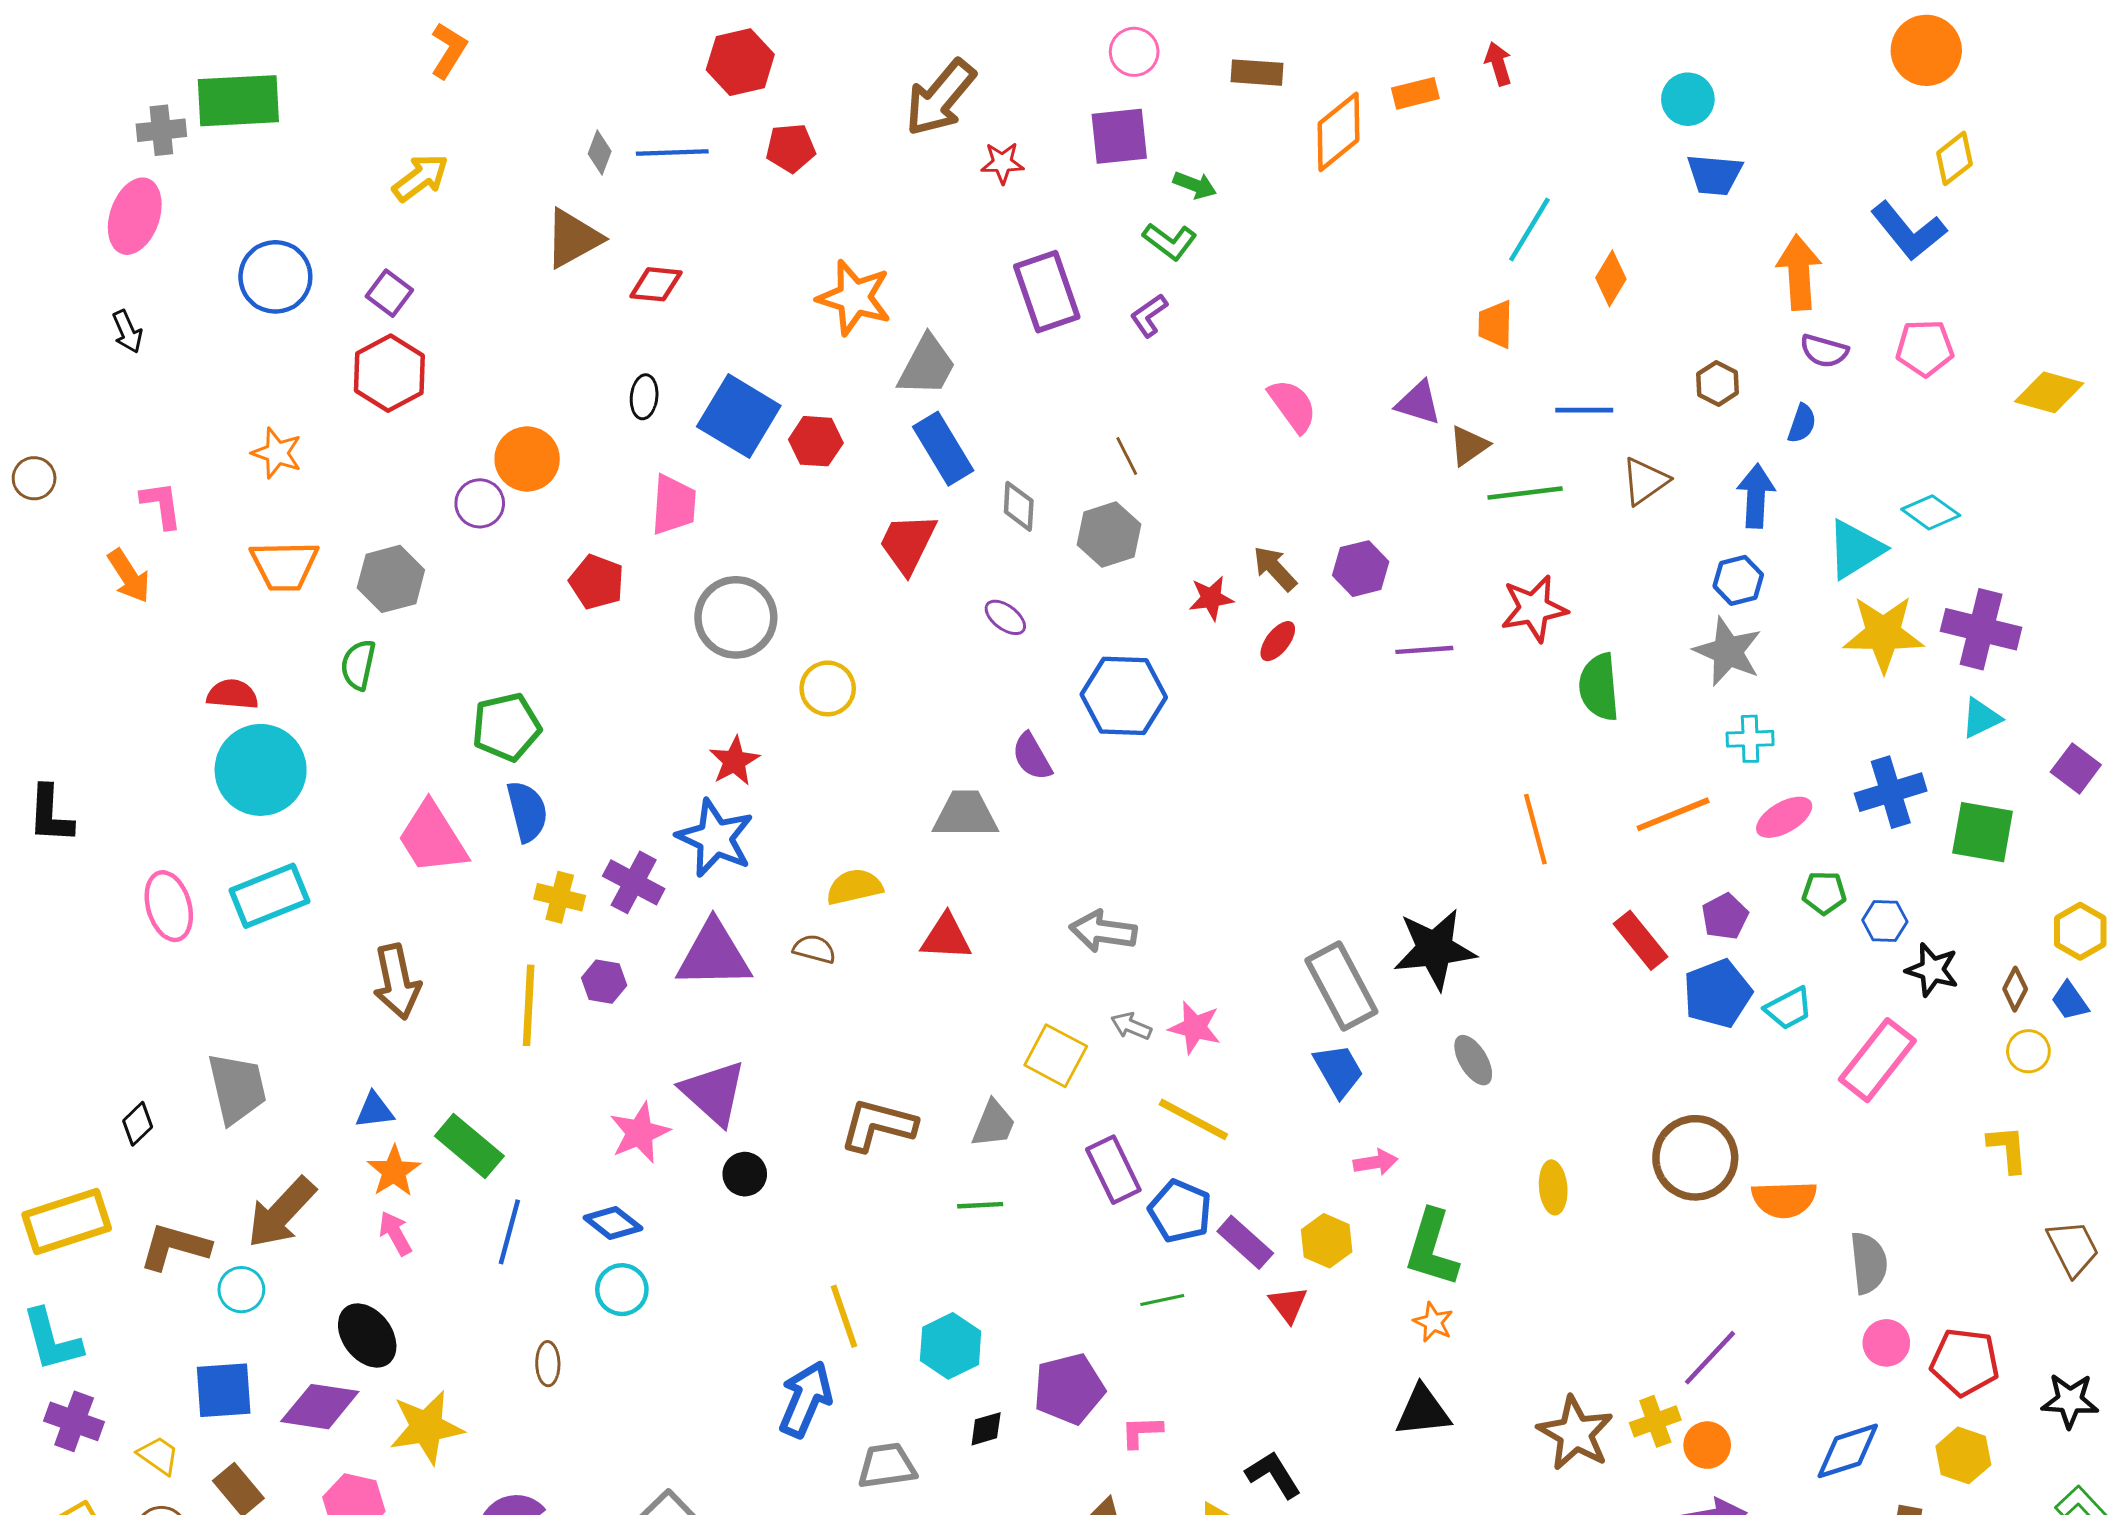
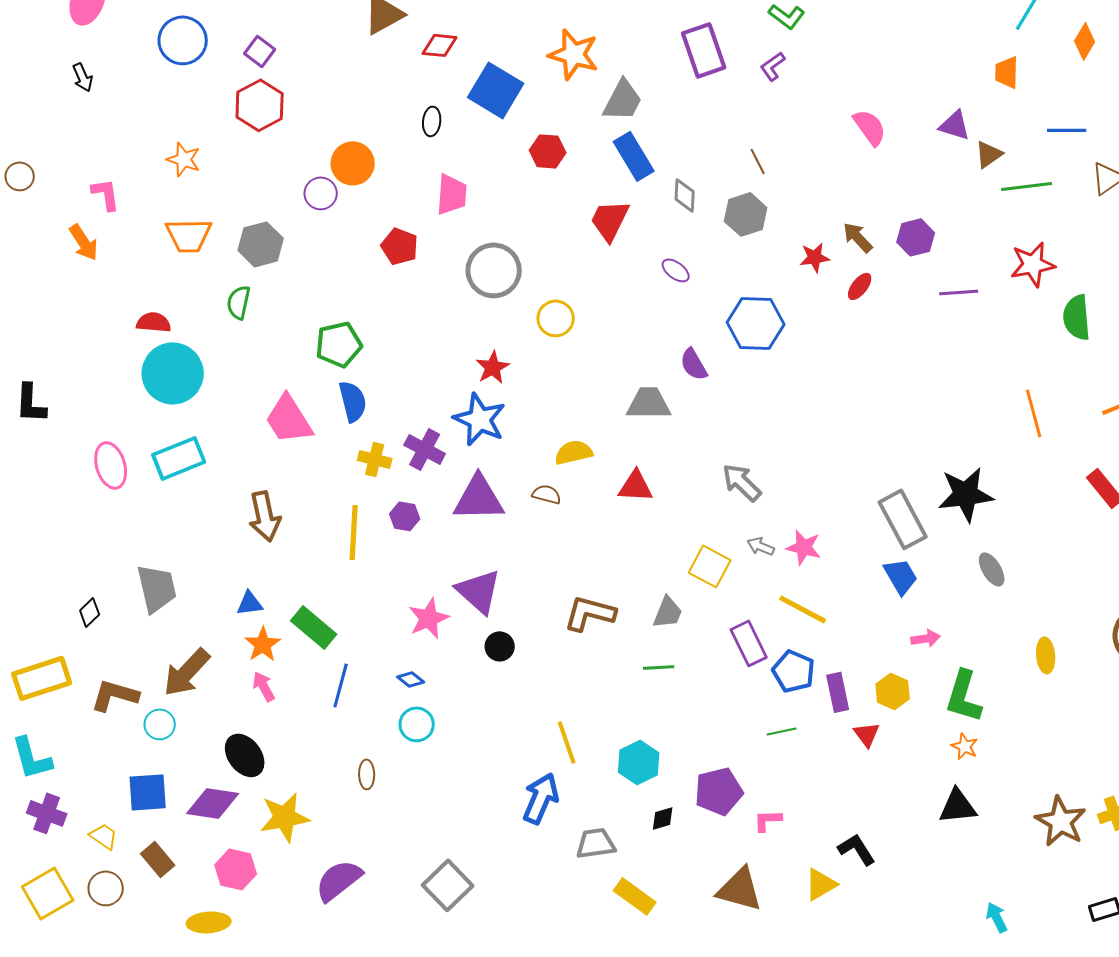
blue square: (739, 416) -> (496, 90), moved
gray arrow: (1103, 931) -> (742, 482), turned 36
blue diamond: (613, 1223) -> (411, 679), size x0.7
purple rectangle: (1245, 1242) -> (838, 692), turned 36

